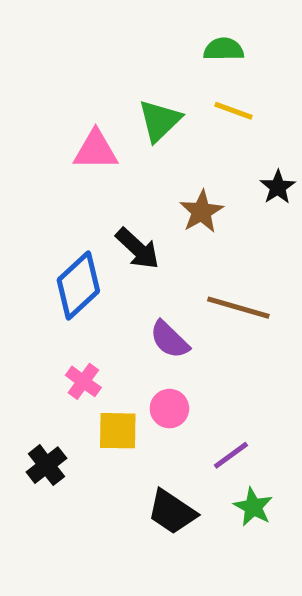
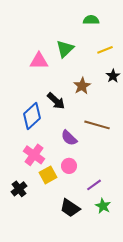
yellow line: (233, 111) -> (105, 50), moved, turned -42
pink cross: (83, 381) -> (34, 155), size x1.5
yellow square: (118, 431) -> (48, 175), turned -30

